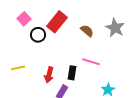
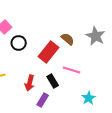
red rectangle: (57, 22) -> (49, 52), moved
black rectangle: (72, 73) -> (53, 81), turned -40

